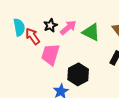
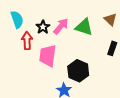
cyan semicircle: (19, 27) -> (17, 19), moved
red arrow: (33, 36) -> (27, 41), turned 42

